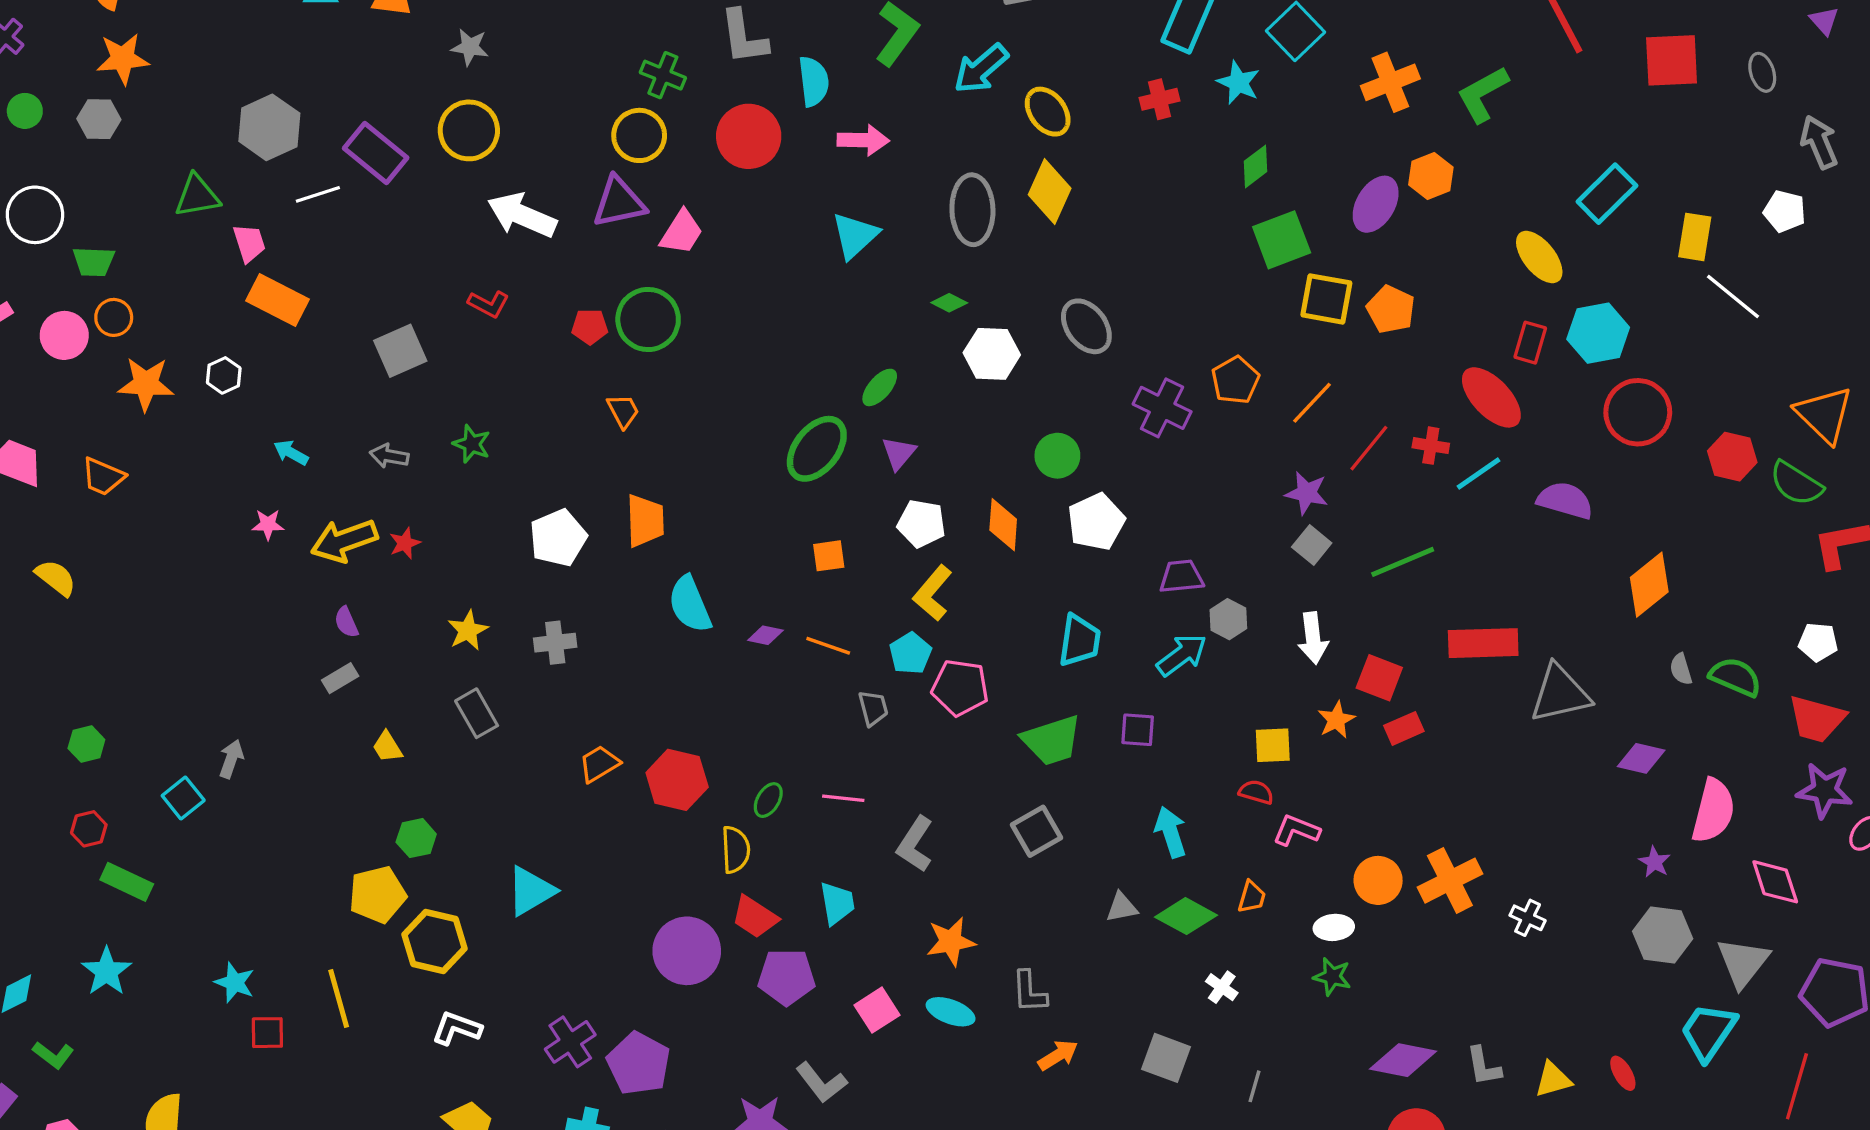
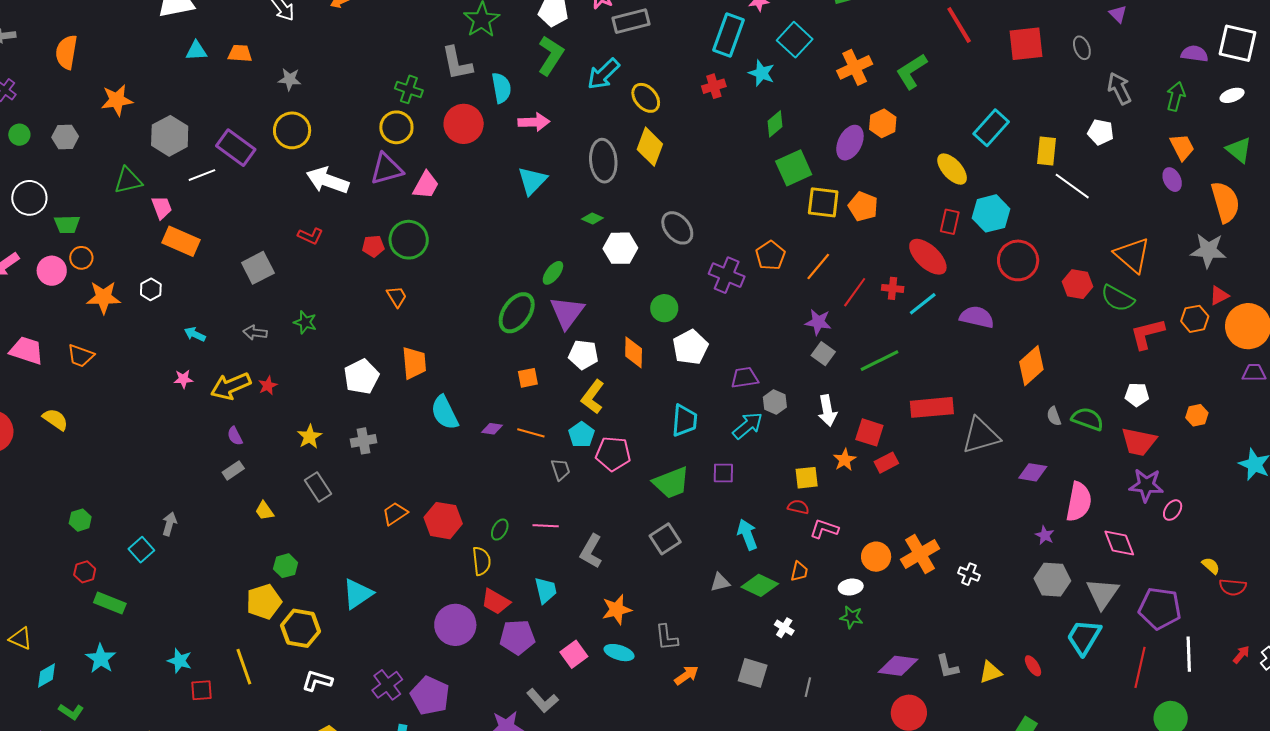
orange star: (123, 59) -> (117, 100), moved
purple triangle: (899, 453) -> (567, 312), size x1.6

